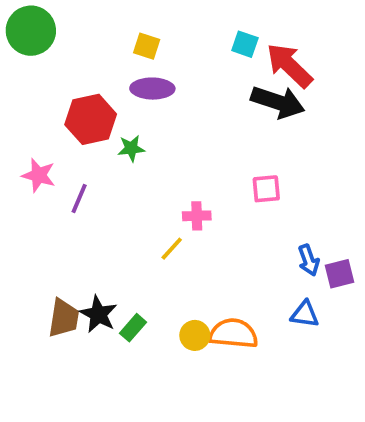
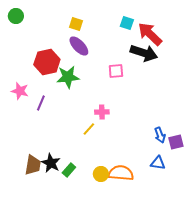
green circle: (31, 31) -> (16, 16), size x0.6
purple ellipse: (152, 89) -> (79, 46), turned 45
green star: (131, 148) -> (68, 77), size x1.6
pink square: (266, 189) -> (116, 71), moved

